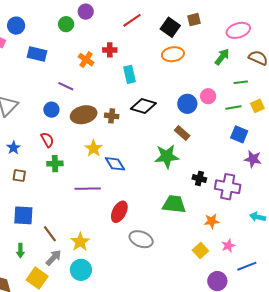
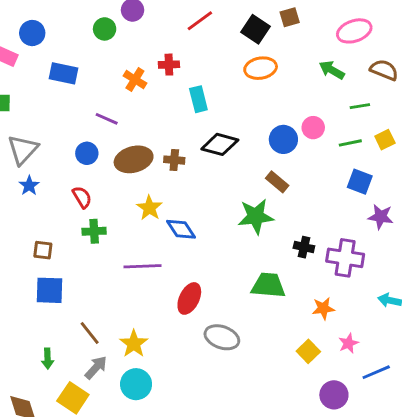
green arrow: (222, 57) -> (332, 70), turned -96
blue star: (13, 148) -> (29, 186), moved
blue square: (23, 215) -> (50, 290), moved

